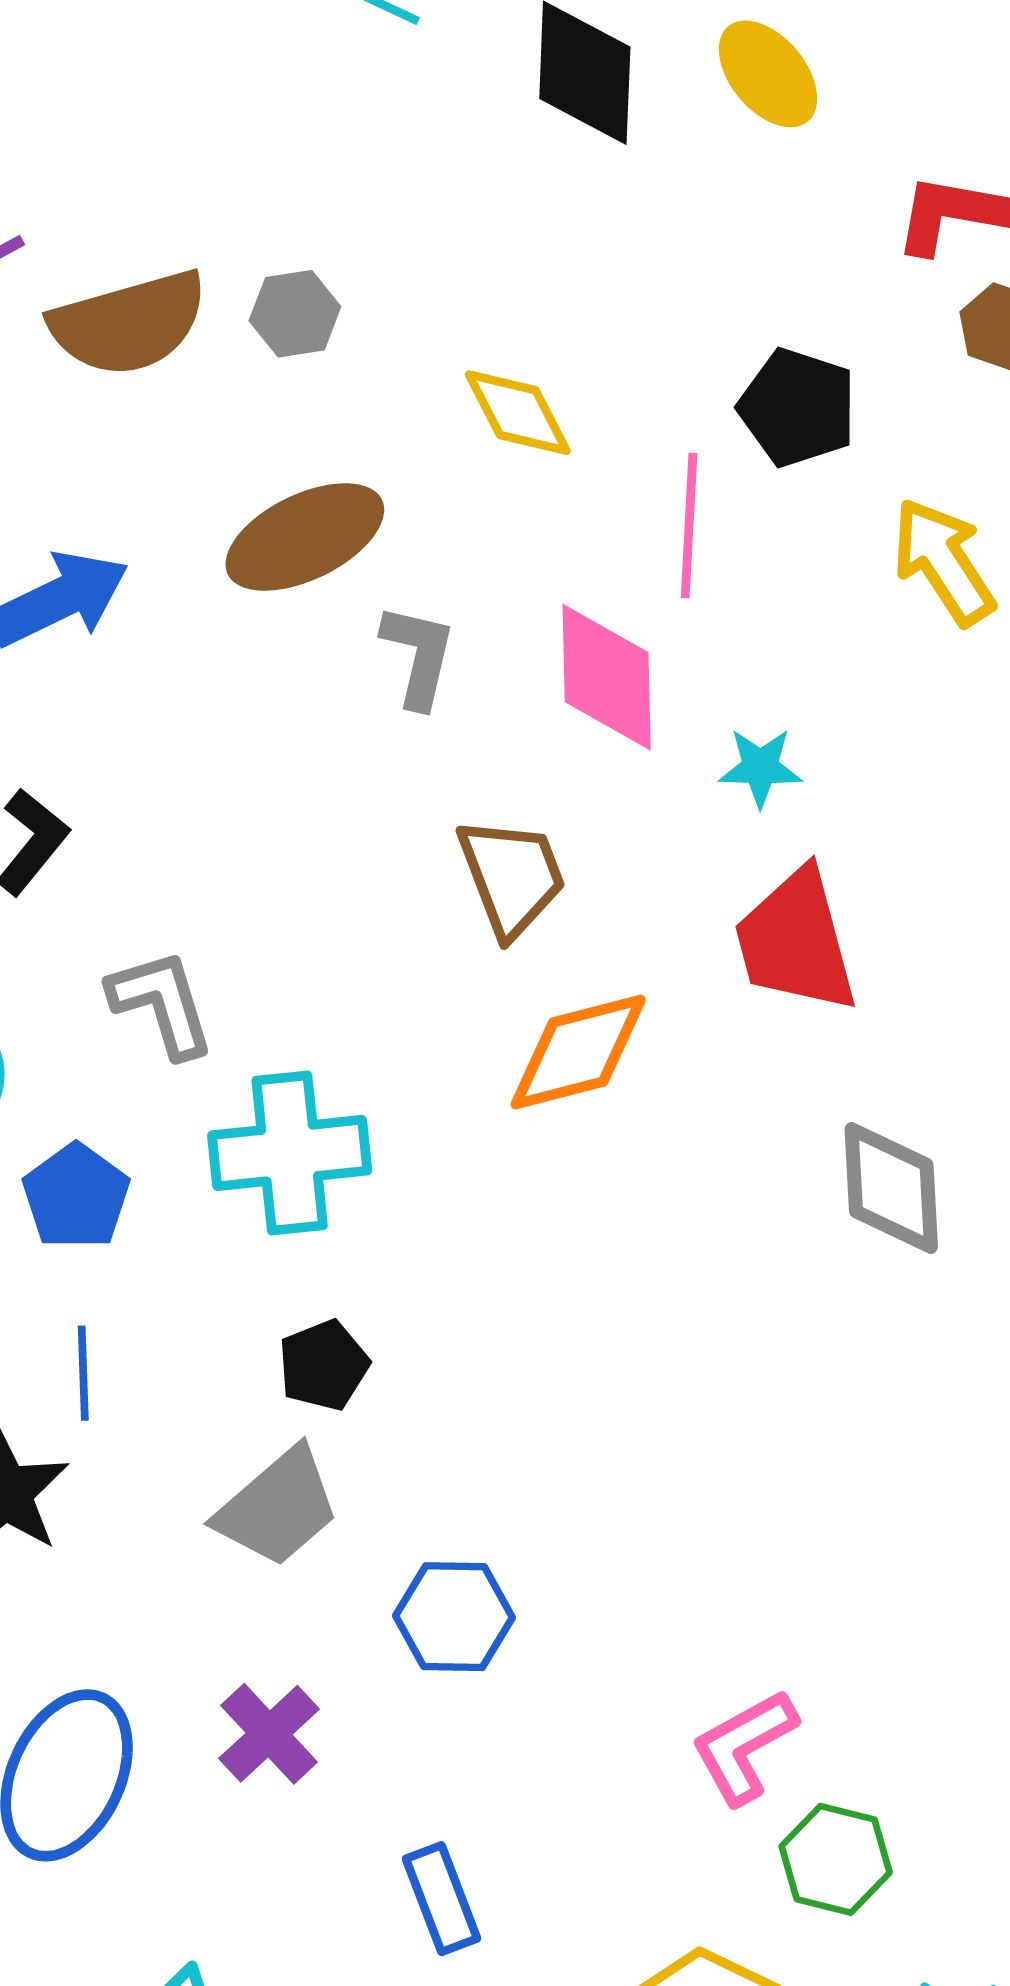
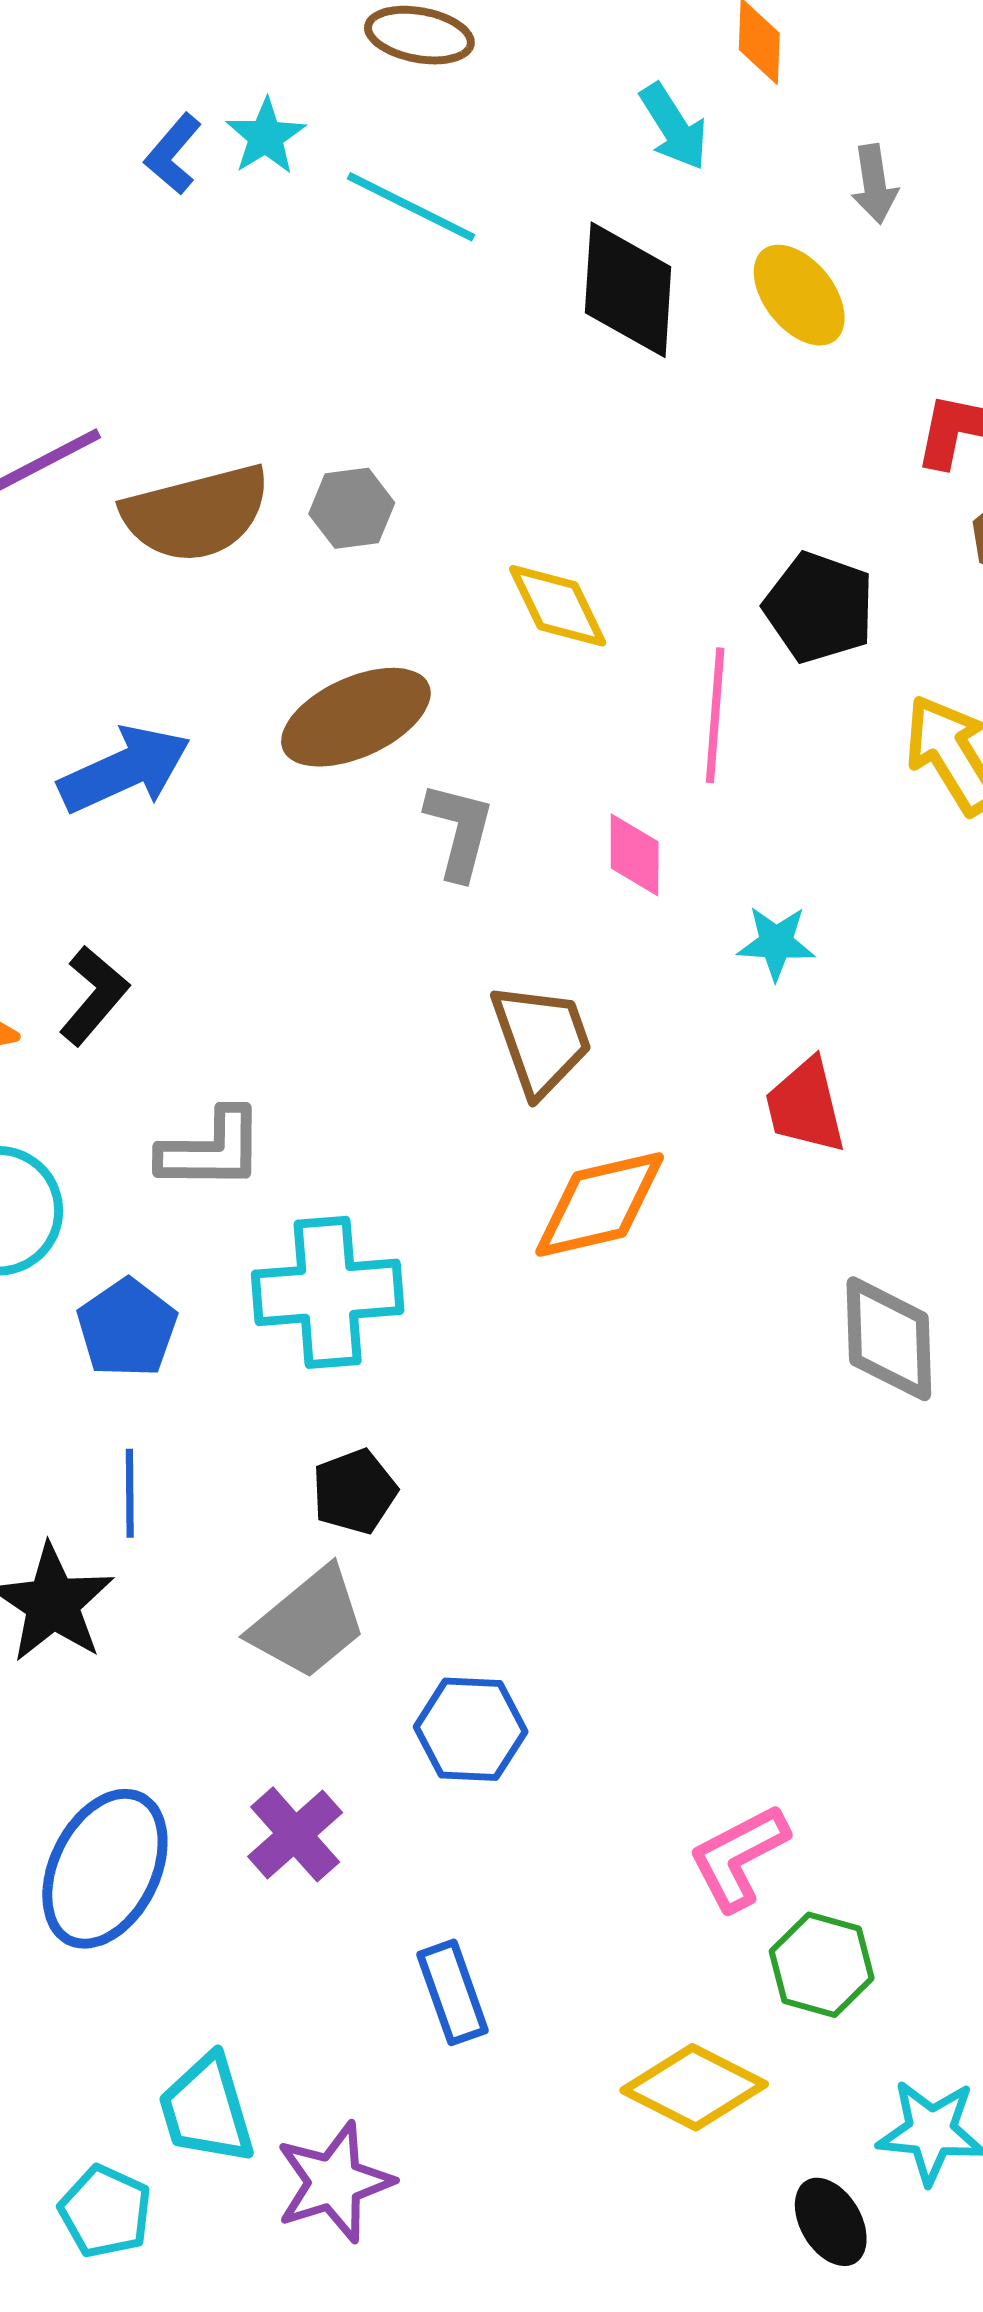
pink diamond: (607, 677) -> (635, 855), size x0.6
red trapezoid: (796, 941) -> (805, 1106), size x0.7
gray L-shape: (162, 1003) -> (211, 1150), turned 106

